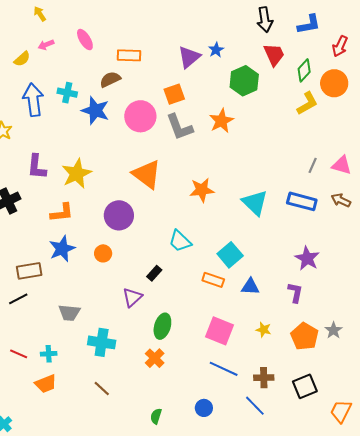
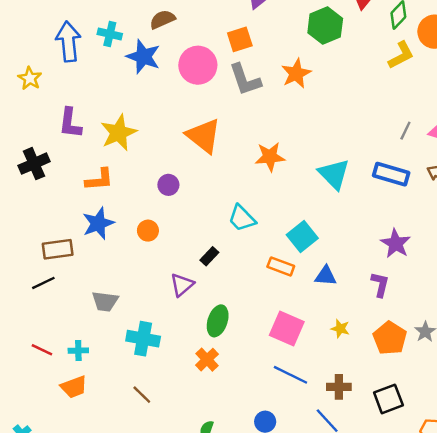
purple circle: (119, 215) -> (168, 185), size x0.6

